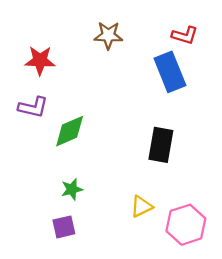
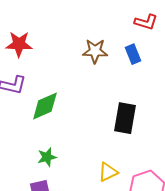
brown star: (108, 35) -> (95, 51), moved
blue rectangle: (170, 72) -> (133, 54), size x0.6

